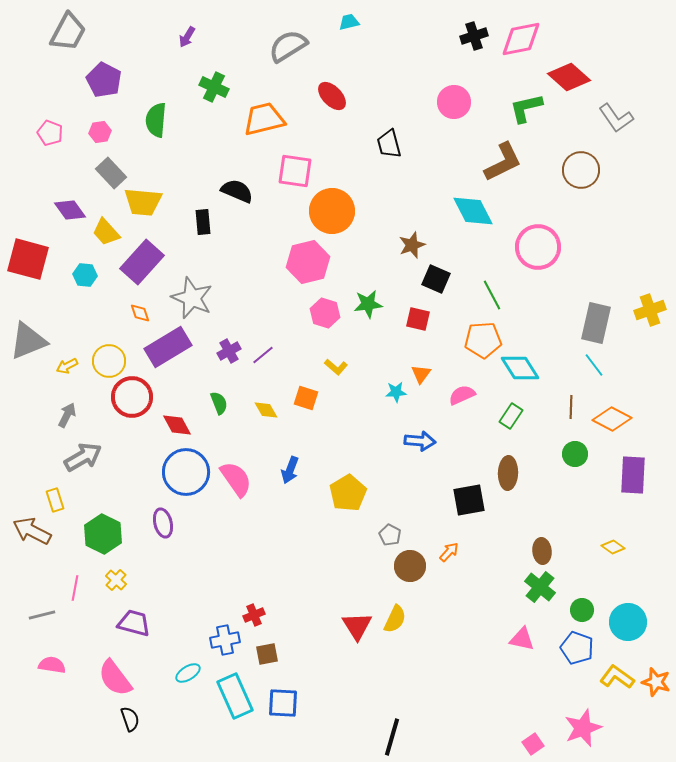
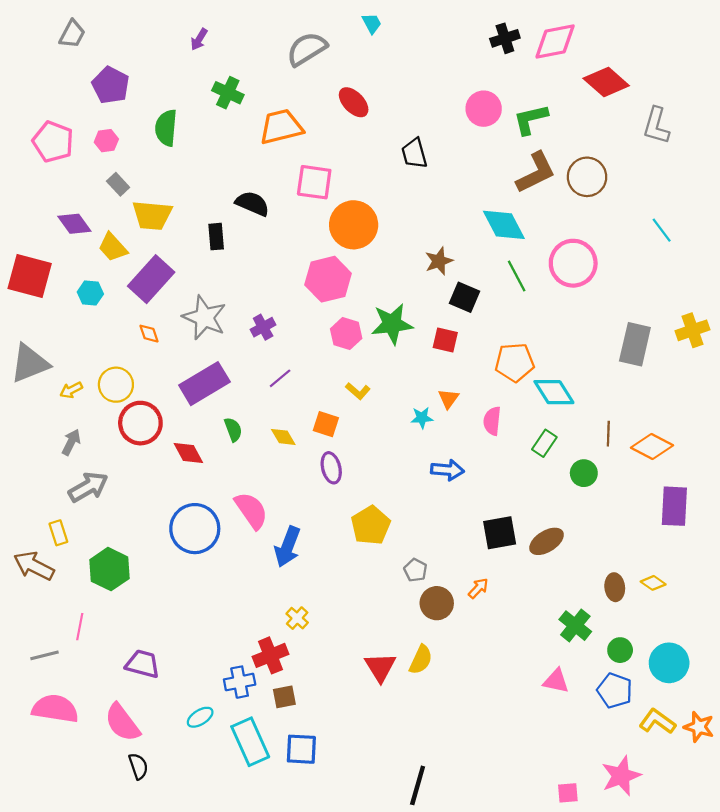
cyan trapezoid: (349, 22) -> (372, 23), turned 75
gray trapezoid: (68, 32) -> (72, 34), size x0.7
green L-shape: (526, 108) -> (531, 119), moved
gray L-shape: (616, 118) -> (656, 126), turned 51
pink pentagon: (50, 133) -> (53, 142), size x1.5
brown circle: (581, 170) -> (587, 177), moved
gray rectangle: (111, 173) -> (118, 184), size x0.7
green line: (492, 295) -> (517, 276), moved
green star: (368, 304) -> (392, 324), size x1.4
purple rectangle: (168, 347) -> (204, 384), moved
purple cross: (229, 351) -> (263, 327), moved
cyan line: (594, 365) -> (662, 230), moved
pink semicircle: (462, 395) -> (492, 421), turned -60
green circle: (575, 454) -> (584, 473), moved
blue arrow: (290, 470) -> (288, 547), moved, size x1.4
blue circle: (186, 472) -> (195, 529), moved
brown ellipse: (508, 473) -> (547, 541), moved, turned 56
purple ellipse: (163, 523) -> (331, 468), moved
brown ellipse: (542, 551) -> (615, 587), moved
yellow cross: (116, 580) -> (297, 618), moved
red cross: (254, 615) -> (270, 655), size x1.5
pink semicircle: (52, 665) -> (55, 709), size x1.6
pink square: (533, 744) -> (568, 793), turned 30

